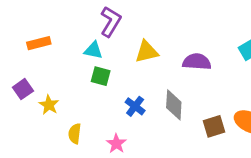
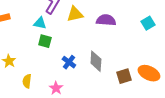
yellow triangle: (147, 52) -> (75, 14), moved
purple semicircle: (197, 62) -> (106, 20), moved

